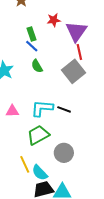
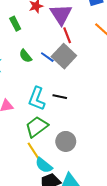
blue line: (32, 46) -> (47, 57), moved
cyan L-shape: (42, 108) -> (37, 99), turned -65
yellow line: (25, 164) -> (33, 151), moved

